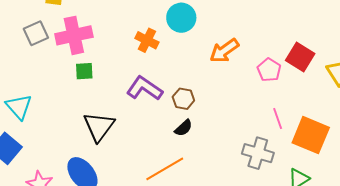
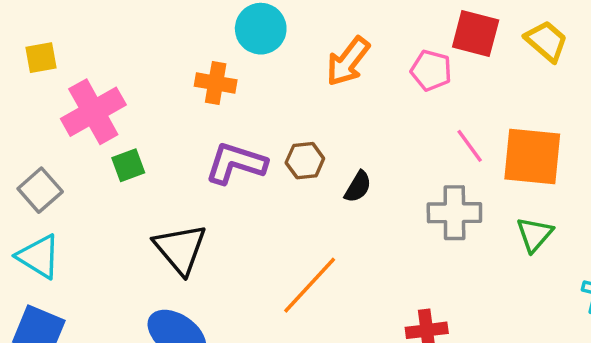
gray square: (36, 33) -> (40, 190), moved
black semicircle: (184, 128) -> (358, 187), moved

